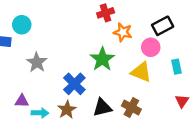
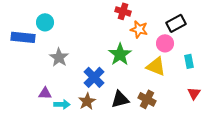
red cross: (106, 13) -> (123, 11), turned 35

